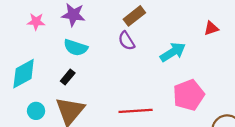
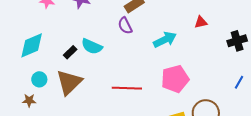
cyan semicircle: (76, 48) -> (92, 46), moved

